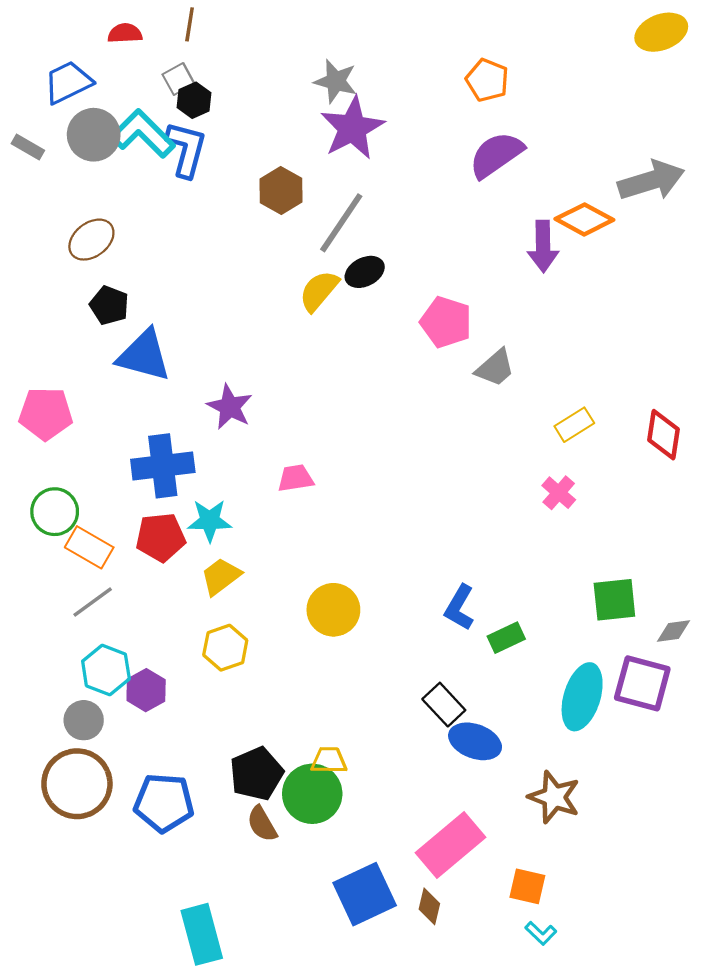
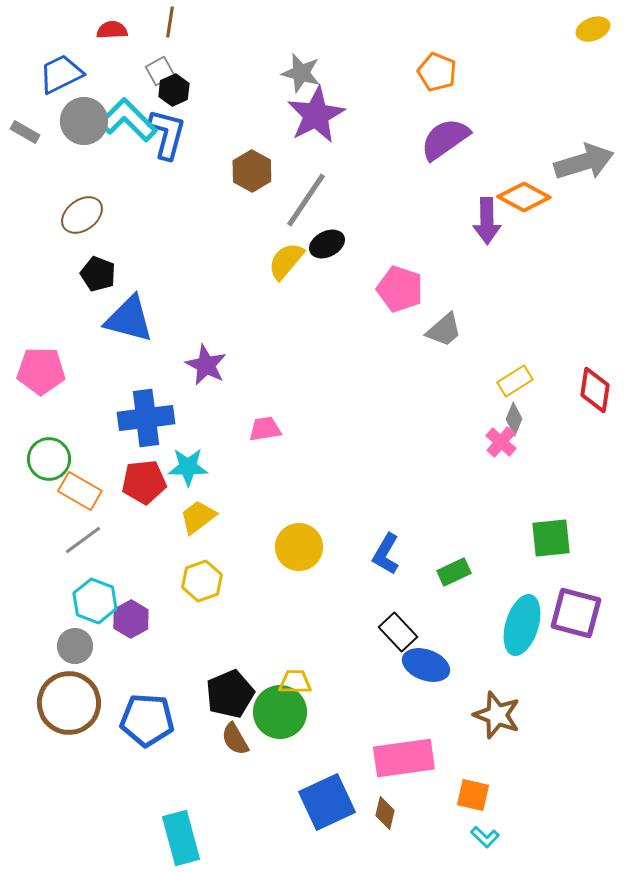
yellow ellipse: (661, 32) -> (593, 29), size x0.7
blue L-shape: (459, 608) -> (386, 554), moved
gray diamond: (674, 631) -> (514, 419), moved, turned -60
pink rectangle: (451, 845) -> (404, 758), turned 32

